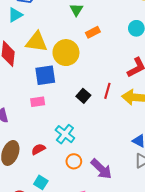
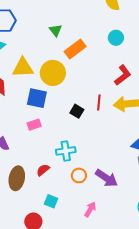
orange rectangle: (93, 32) -> (75, 49), size x1.5
blue square: (45, 75) -> (37, 98), turned 30
cyan cross: (65, 134) -> (66, 151), turned -36

